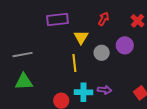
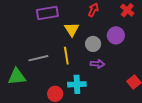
gray line: (22, 55) -> (38, 58), moved
purple arrow: (105, 90) -> (97, 64), moved

